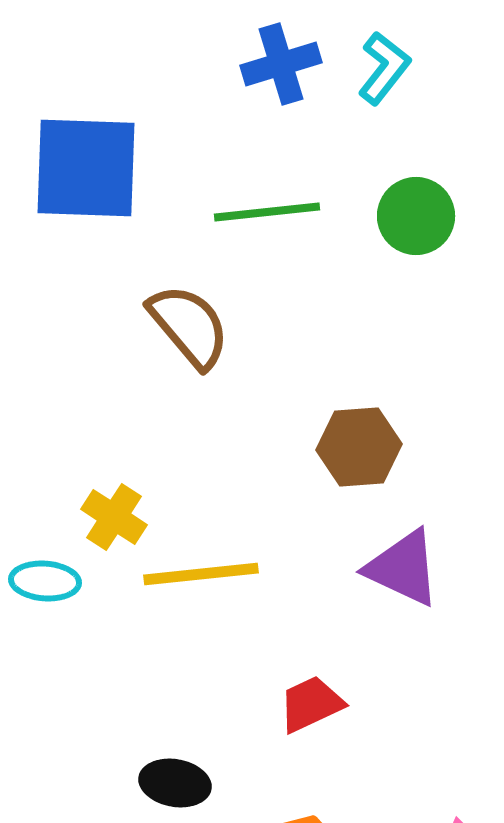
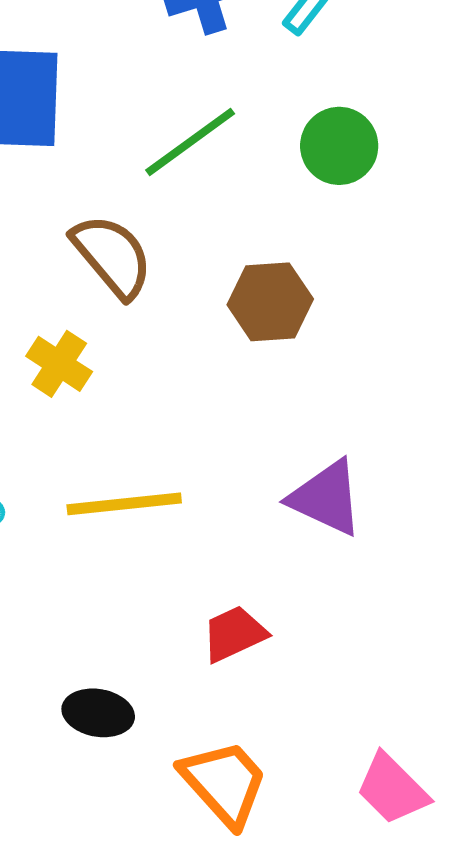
green line: (267, 212) -> (190, 142), turned -30
brown hexagon: (359, 447) -> (270, 302), moved
yellow cross: (114, 517) -> (59, 364), moved

